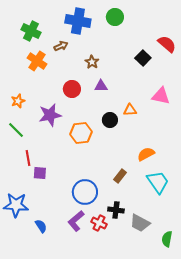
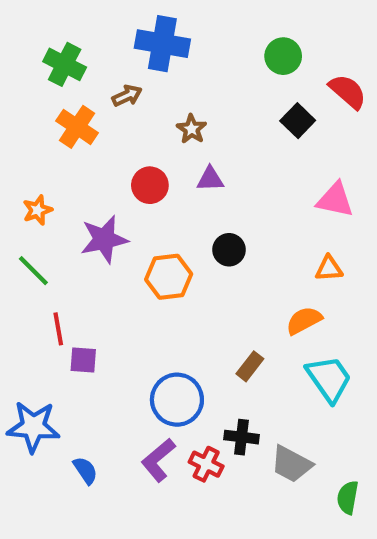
green circle: (115, 17) -> (283, 56), moved
orange triangle: (130, 110) -> (329, 268), moved

